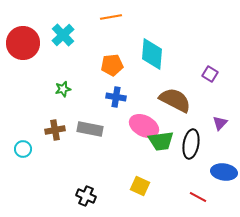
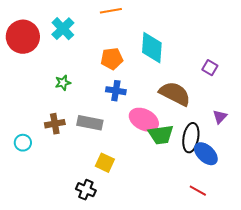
blue ellipse: (224, 172) -> (206, 154), moved, turned 35
yellow square: (140, 186) -> (105, 163), moved

